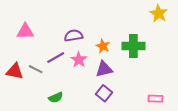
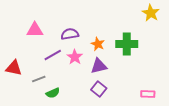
pink triangle: (25, 31) -> (35, 30), moved
gray line: (36, 69) -> (39, 79), moved, turned -48

